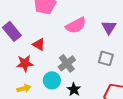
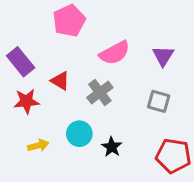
red star: (25, 63) -> (26, 101), moved
gray cross: (67, 63) -> (100, 93), moved

